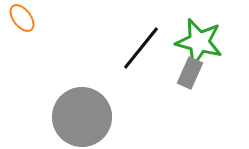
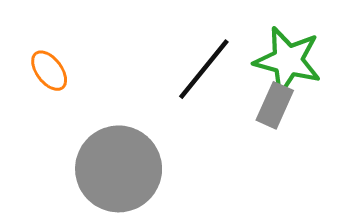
orange ellipse: (22, 18) -> (49, 71), moved

